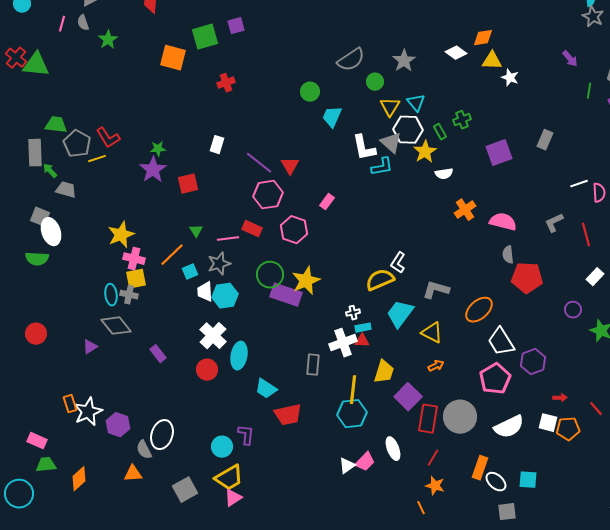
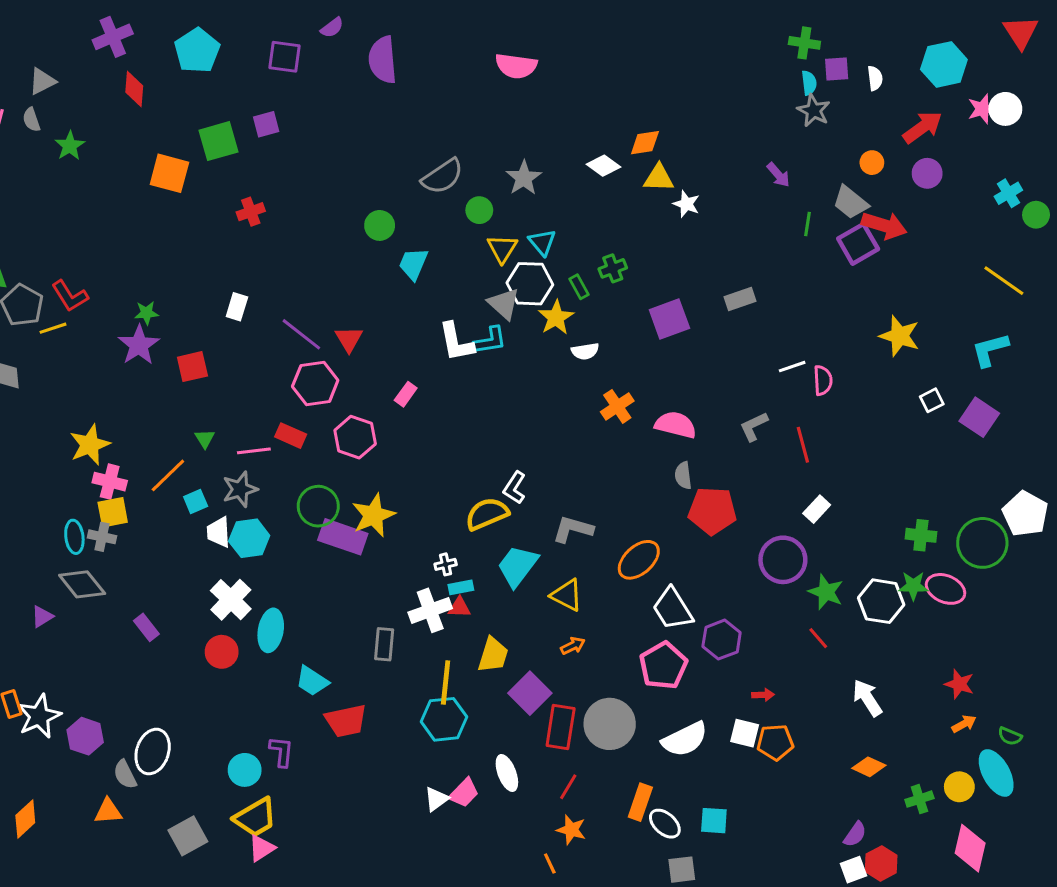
gray rectangle: (545, 140) -> (740, 299), turned 48
white L-shape: (364, 148) -> (456, 342), moved
purple circle: (573, 310) -> (783, 560), size x1.8
red line: (596, 409) -> (818, 638), moved

